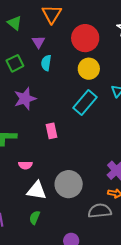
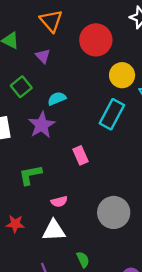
cyan semicircle: (46, 63) -> (57, 99), moved, turned 70
yellow circle: (89, 69) -> (122, 75), moved
white triangle: (37, 191) -> (54, 231), moved
green semicircle: (35, 218) -> (83, 260), turned 144

